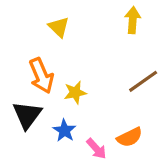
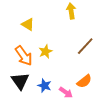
yellow star: (75, 92) -> (45, 51), moved

